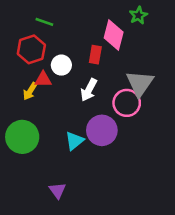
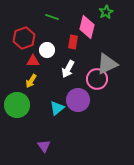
green line: (44, 22) -> (52, 17), moved
gray triangle: (140, 83) -> (107, 64), turned 30
yellow arrow: (30, 91) -> (31, 81), moved

